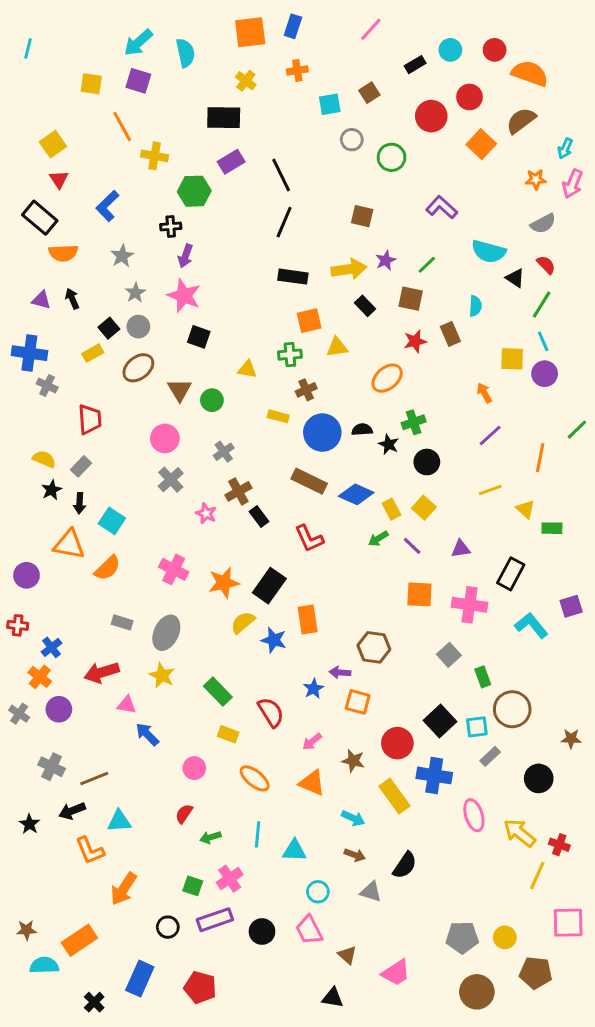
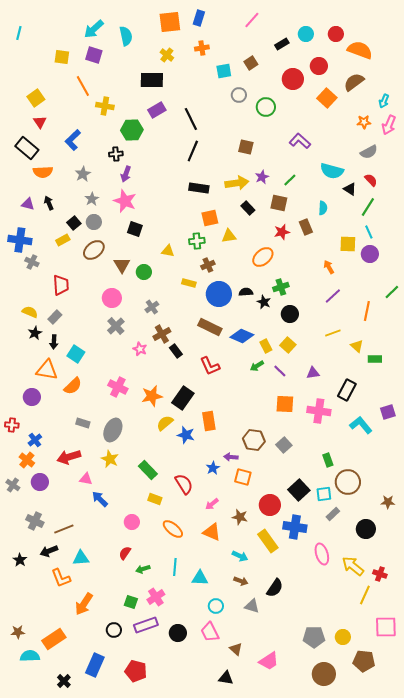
purple circle: (26, 575) -> (32, 397), moved
gray square: (449, 655) -> (284, 445), moved

